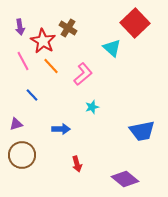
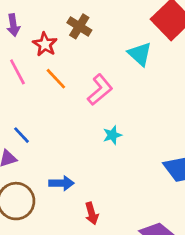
red star: (43, 41) -> (45, 44), size x0.7
blue line: (32, 95) -> (22, 135), moved
blue arrow: (61, 129) -> (61, 183), moved

